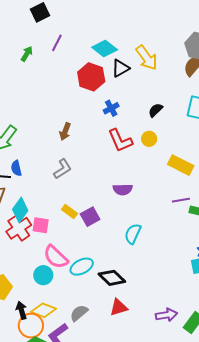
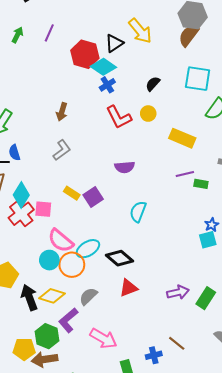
purple line: (57, 43) -> (49, 33), moved
cyan diamond: (105, 49) -> (103, 67), moved
black arrow: (21, 310) -> (29, 297), size x1.4
orange circle: (31, 326) -> (72, 265), moved

